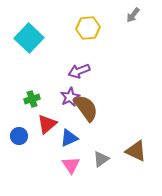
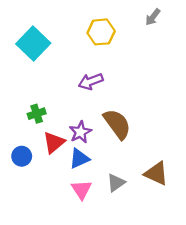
purple star: (70, 97) -> (80, 132), moved
brown semicircle: (86, 108) -> (117, 124), moved

